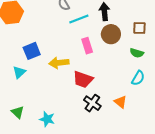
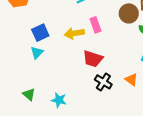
brown circle: (111, 34) -> (129, 13), moved
yellow arrow: (59, 63) -> (74, 33), moved
cyan triangle: (19, 72) -> (37, 53), moved

